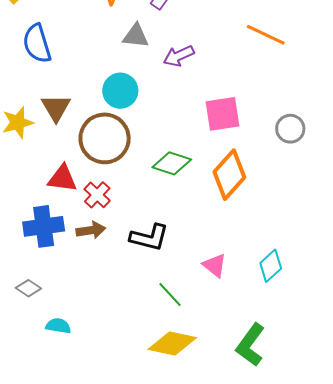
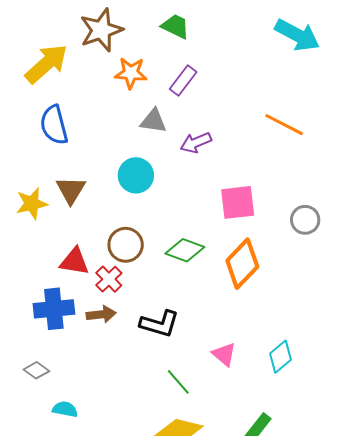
brown circle: (105, 138) -> (126, 245), moved, size x0.7

